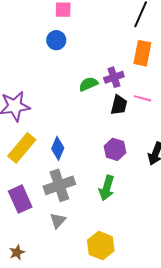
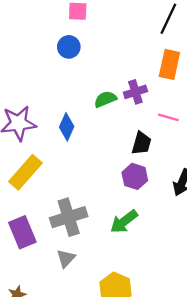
black trapezoid: (119, 105) -> (141, 143), moved
blue diamond: (58, 148) -> (67, 127), moved
green arrow: (107, 188) -> (124, 222), turned 35

